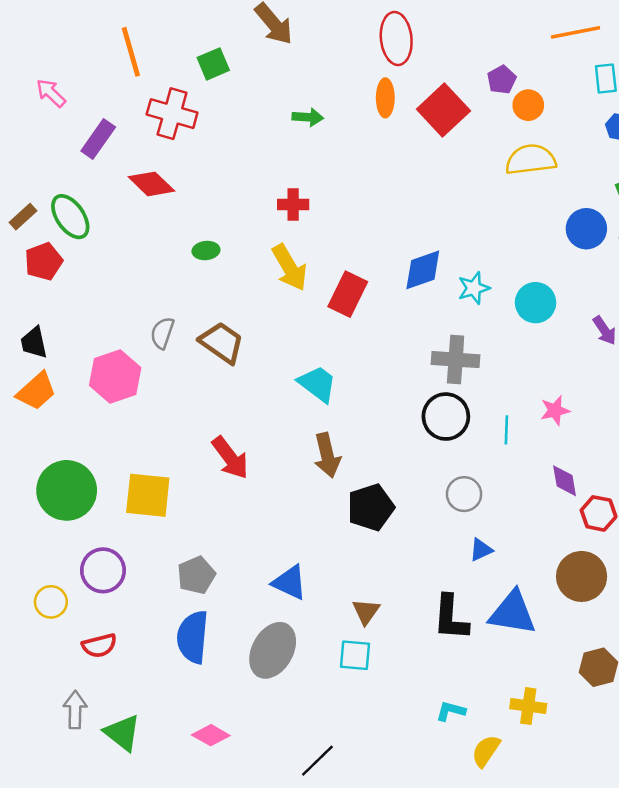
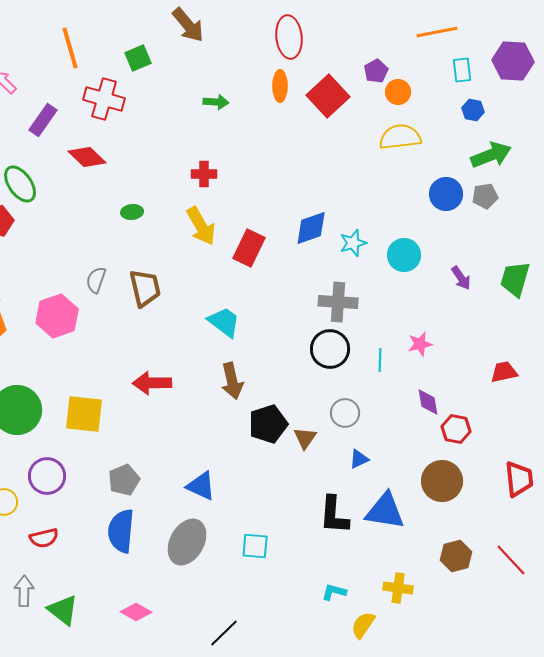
brown trapezoid: (222, 343) -> (145, 288), turned 42
red arrow: (230, 458) -> (152, 383), turned 126
brown triangle: (366, 612) -> (305, 438), moved

